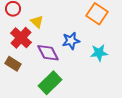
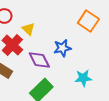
cyan star: (99, 53) -> (83, 78), moved

